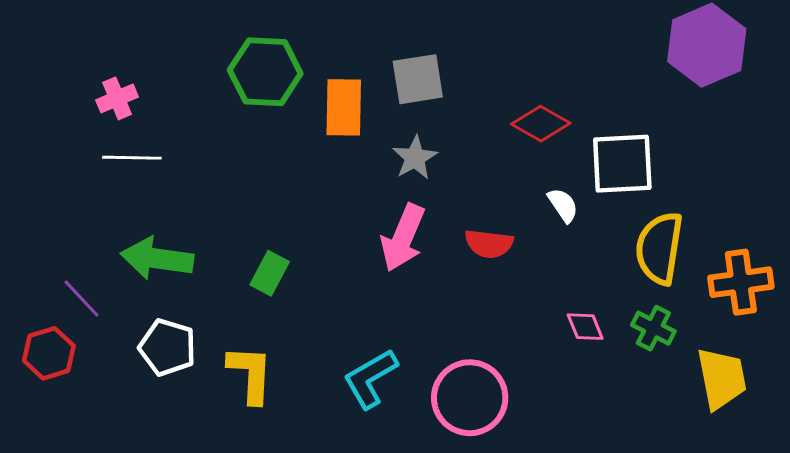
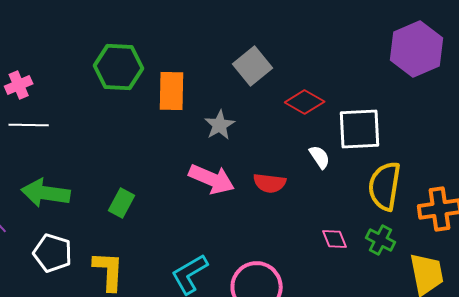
gray square: (418, 79) -> (253, 66), moved, turned -30
pink arrow: (403, 238) -> (212, 179), turned -90

